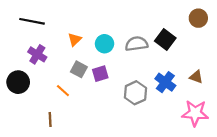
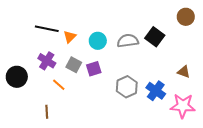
black line: (32, 21) -> (47, 29), moved
purple cross: (37, 54) -> (47, 61), moved
blue cross: (165, 82) -> (156, 91), moved

